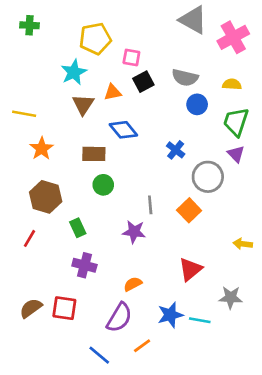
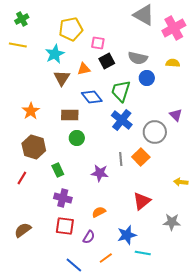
green cross: (29, 25) -> (22, 19), turned -32
yellow line: (24, 114) -> (18, 45), moved
green trapezoid: (236, 122) -> (121, 91), moved
blue cross: (176, 150) -> (122, 120), moved, size x1.5
gray line: (150, 205) -> (121, 159), moved
red square: (64, 308) -> (65, 226), moved
purple semicircle: (119, 318) -> (89, 237), size x0.6
cyan line: (200, 320) -> (143, 253), moved

